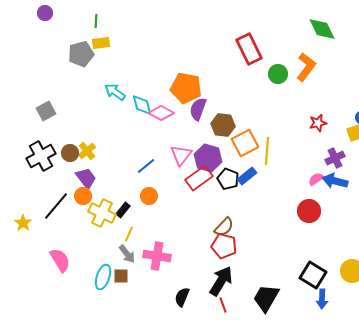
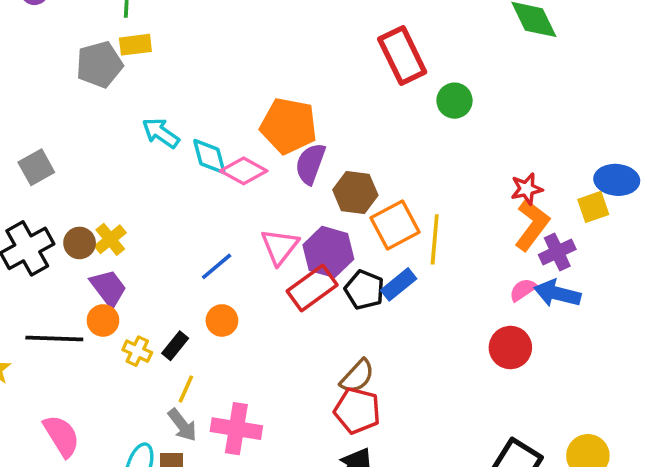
orange L-shape: (306, 67) -> (532, 225), moved
black line: (56, 206) -> (54, 339), turned 52
yellow cross: (102, 213) -> (137, 351), size x0.6

